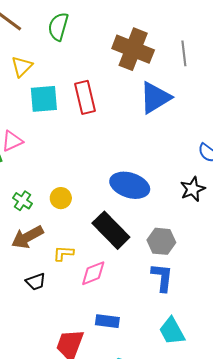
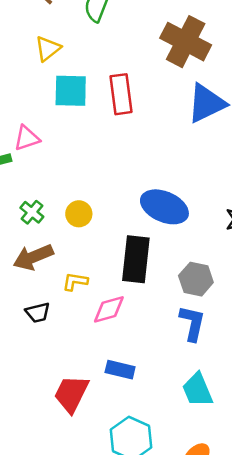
black rectangle: (111, 230) -> (136, 259), turned 45

